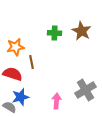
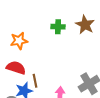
brown line: (32, 62) -> (35, 81), moved

